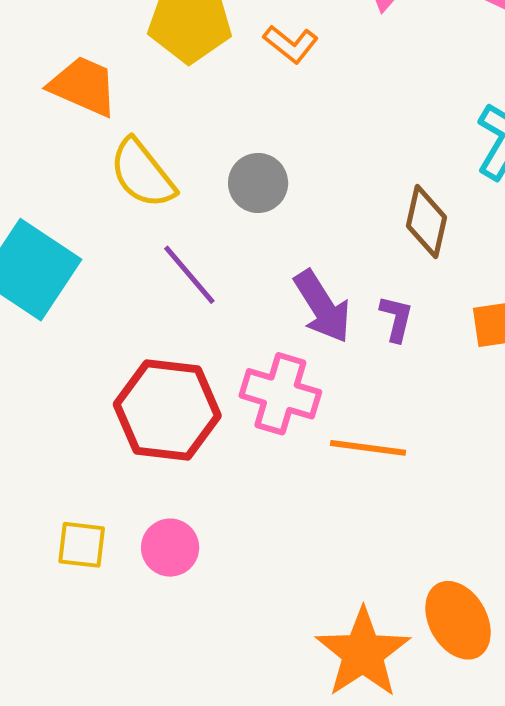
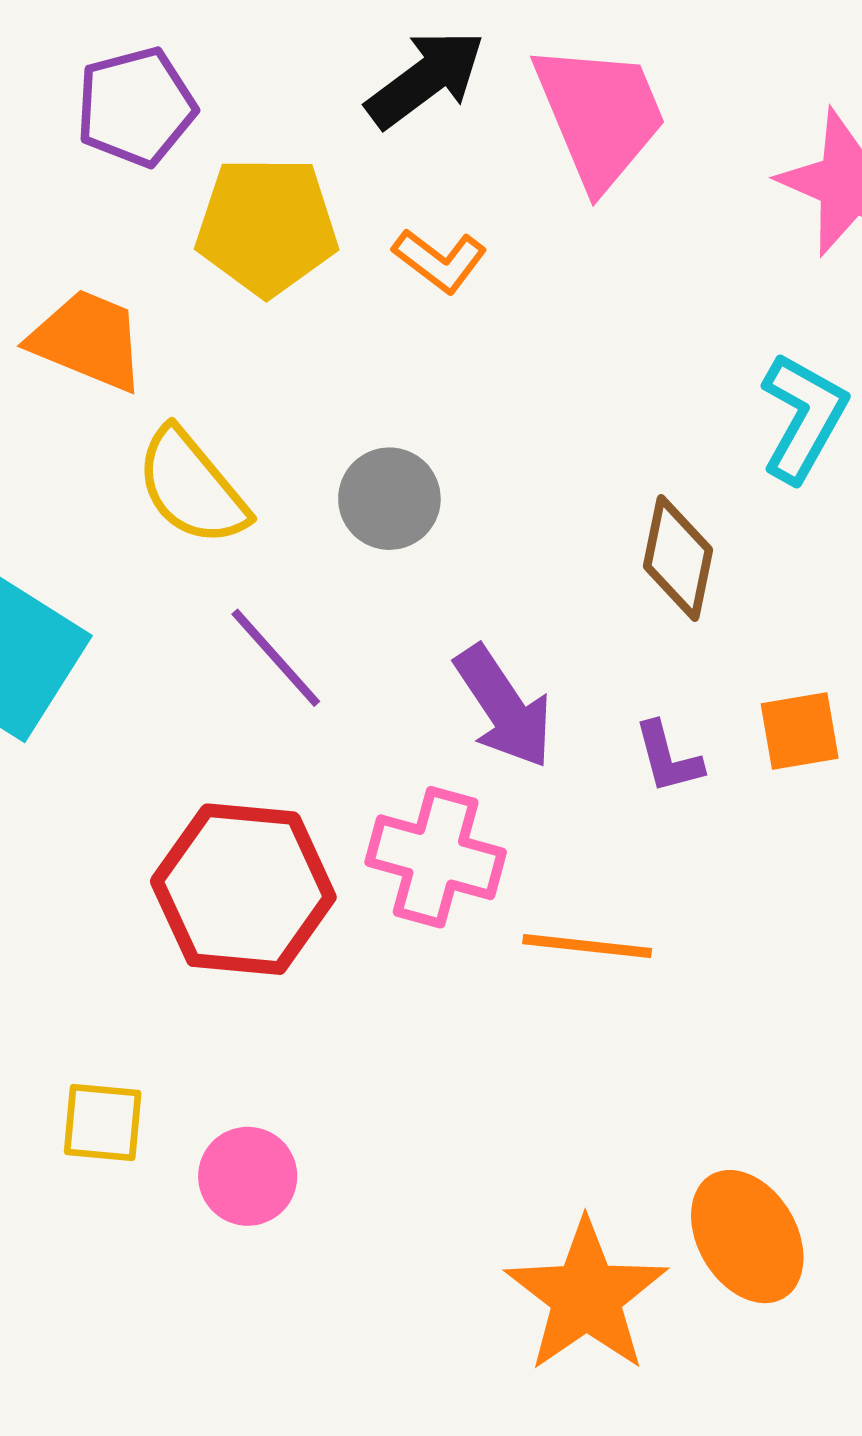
purple L-shape: (396, 318) -> (668, 758), moved, turned 153
pink circle: (170, 548) -> (248, 1176), moved

